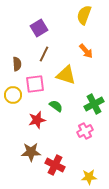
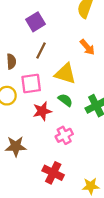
green semicircle: (56, 106) -> (65, 100), moved
red star: (37, 120) -> (42, 111), moved
pink cross: (85, 131) -> (64, 135), moved
brown star: (31, 152) -> (16, 146), moved

